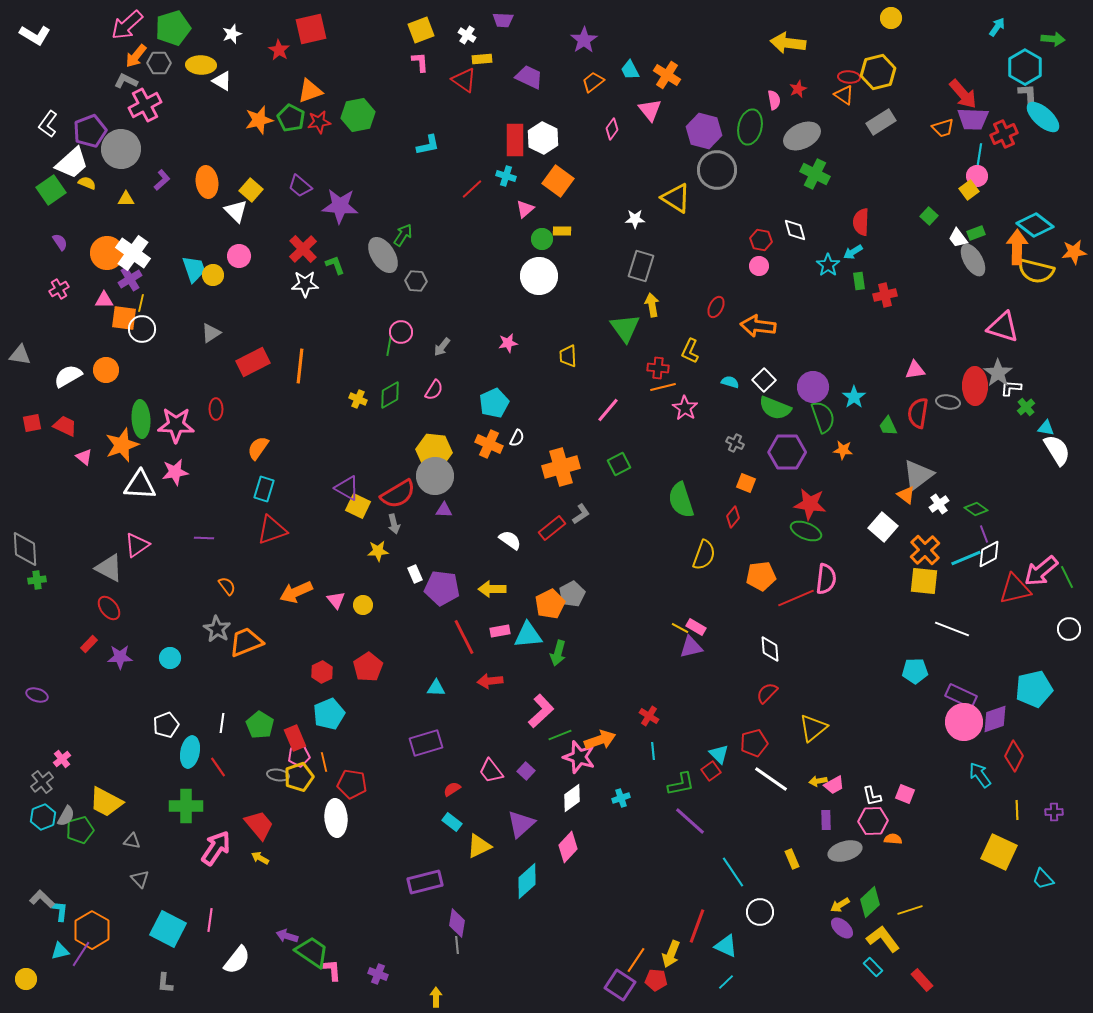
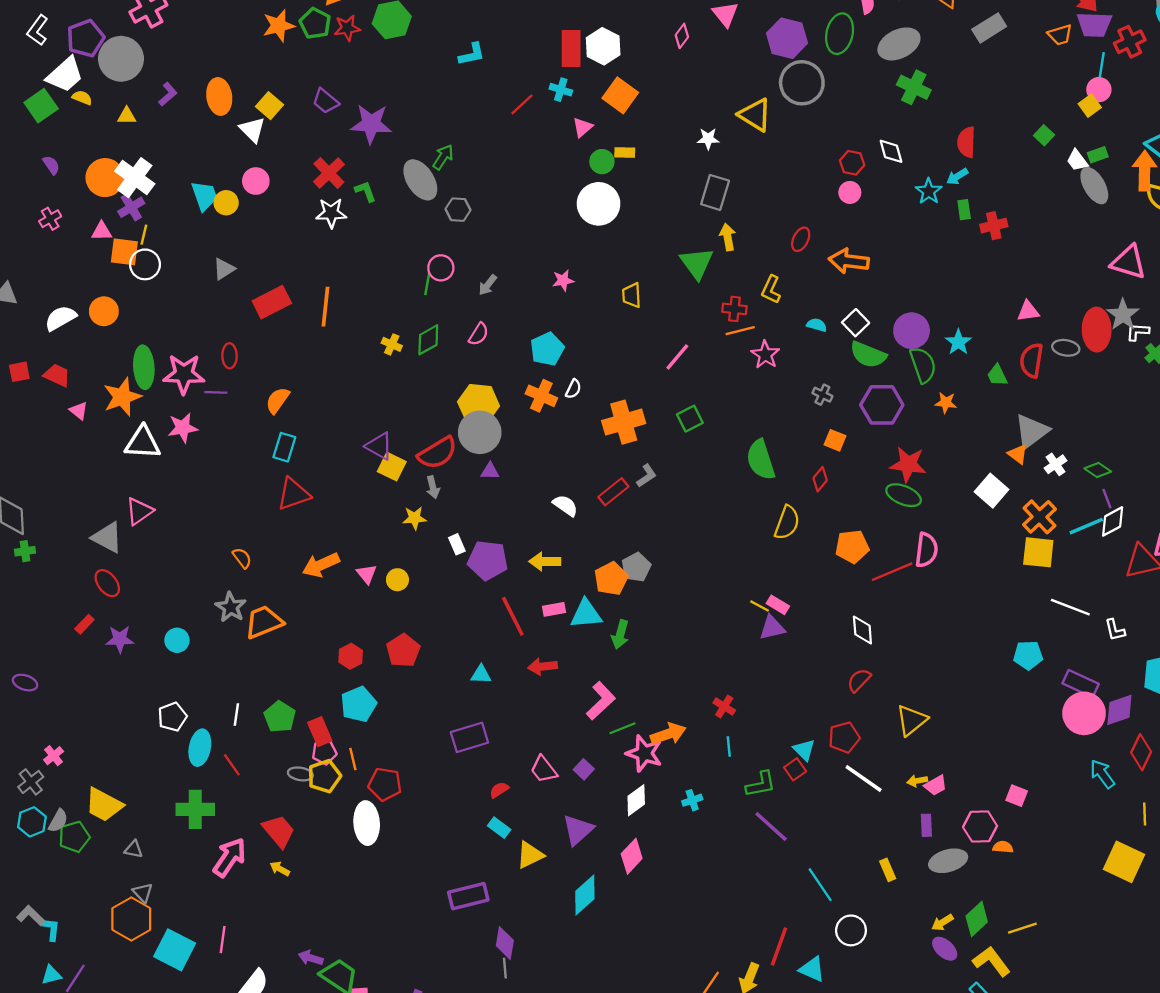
purple line: (204, 538) -> (216, 392), moved
white L-shape: (872, 796) -> (1115, 630), moved
orange hexagon: (92, 930) -> (131, 919), moved

